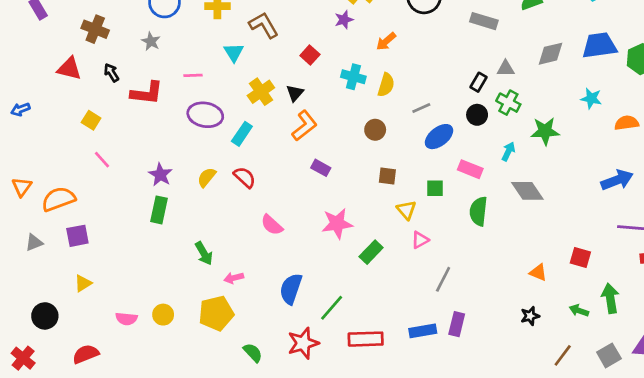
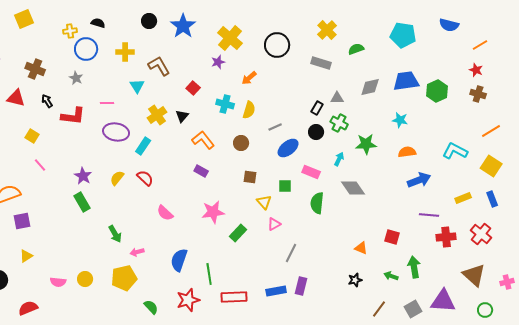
orange semicircle: (627, 123) -> (407, 152), moved
orange L-shape: (304, 126) -> (203, 140), moved, turned -90
green rectangle: (159, 210) -> (82, 202), turned -42
green line: (332, 308) -> (209, 274), turned -50

